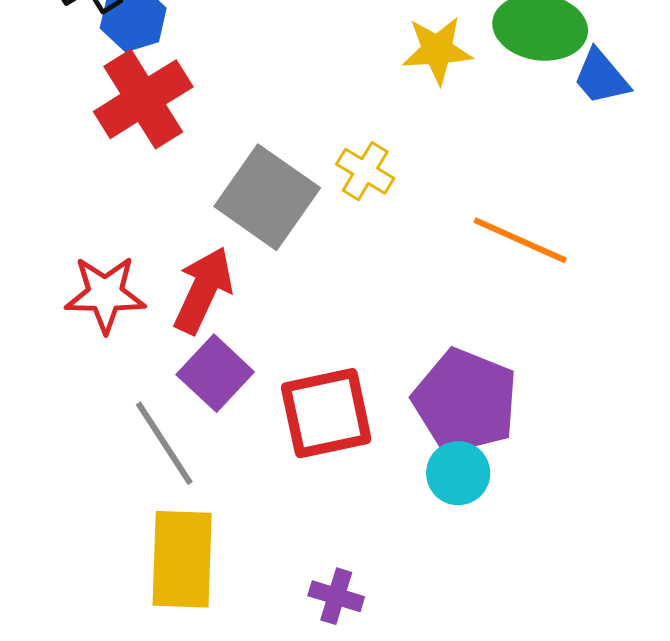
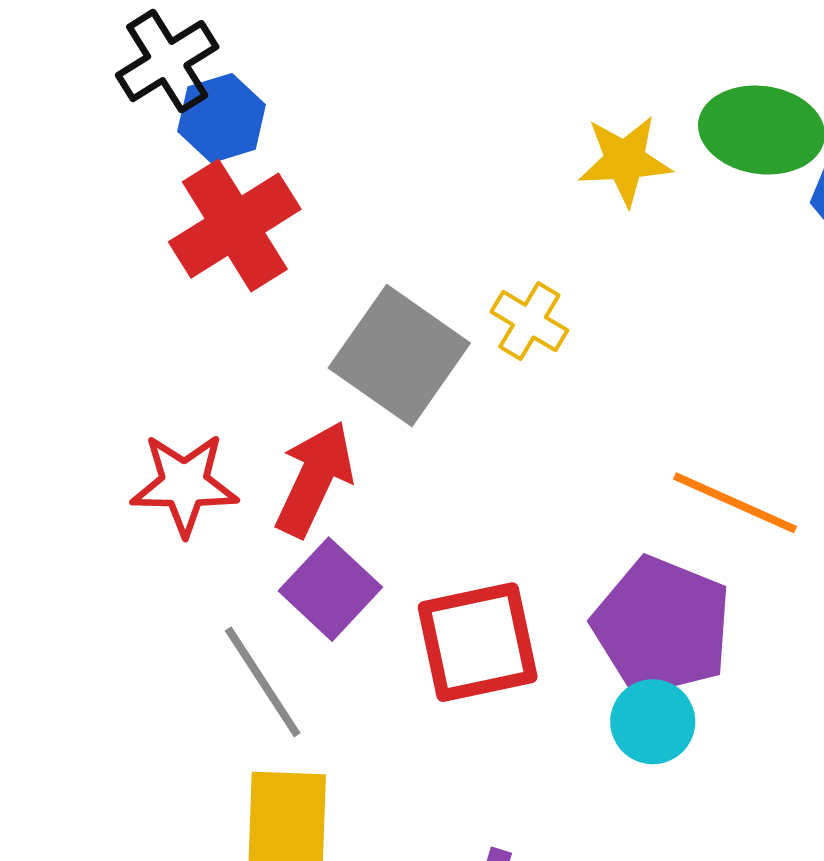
orange line: (520, 240) -> (735, 503), moved

